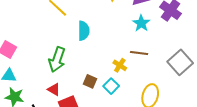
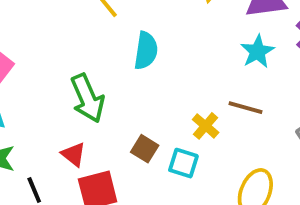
green arrow: (57, 59) -> (88, 98), turned -50
cyan square: (111, 86) -> (183, 163), turned -35

